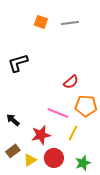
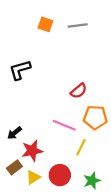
black arrow: (13, 120) -> (14, 133), turned -80
red star: (41, 135) -> (32, 151), moved

